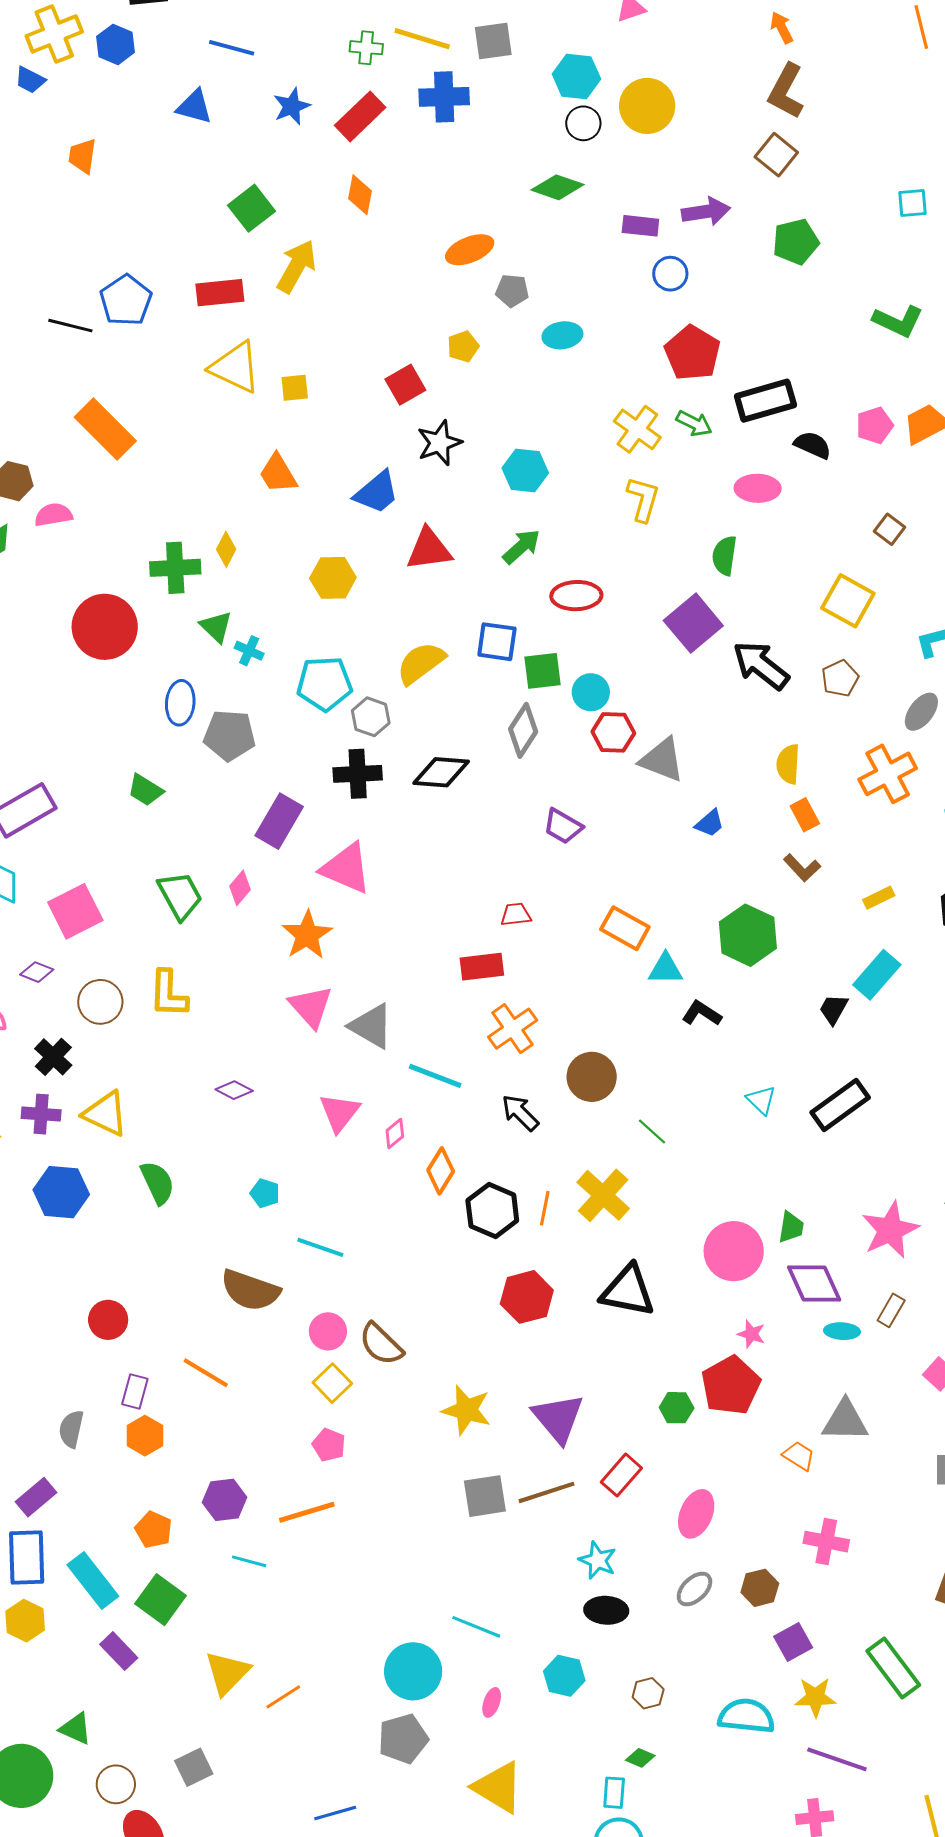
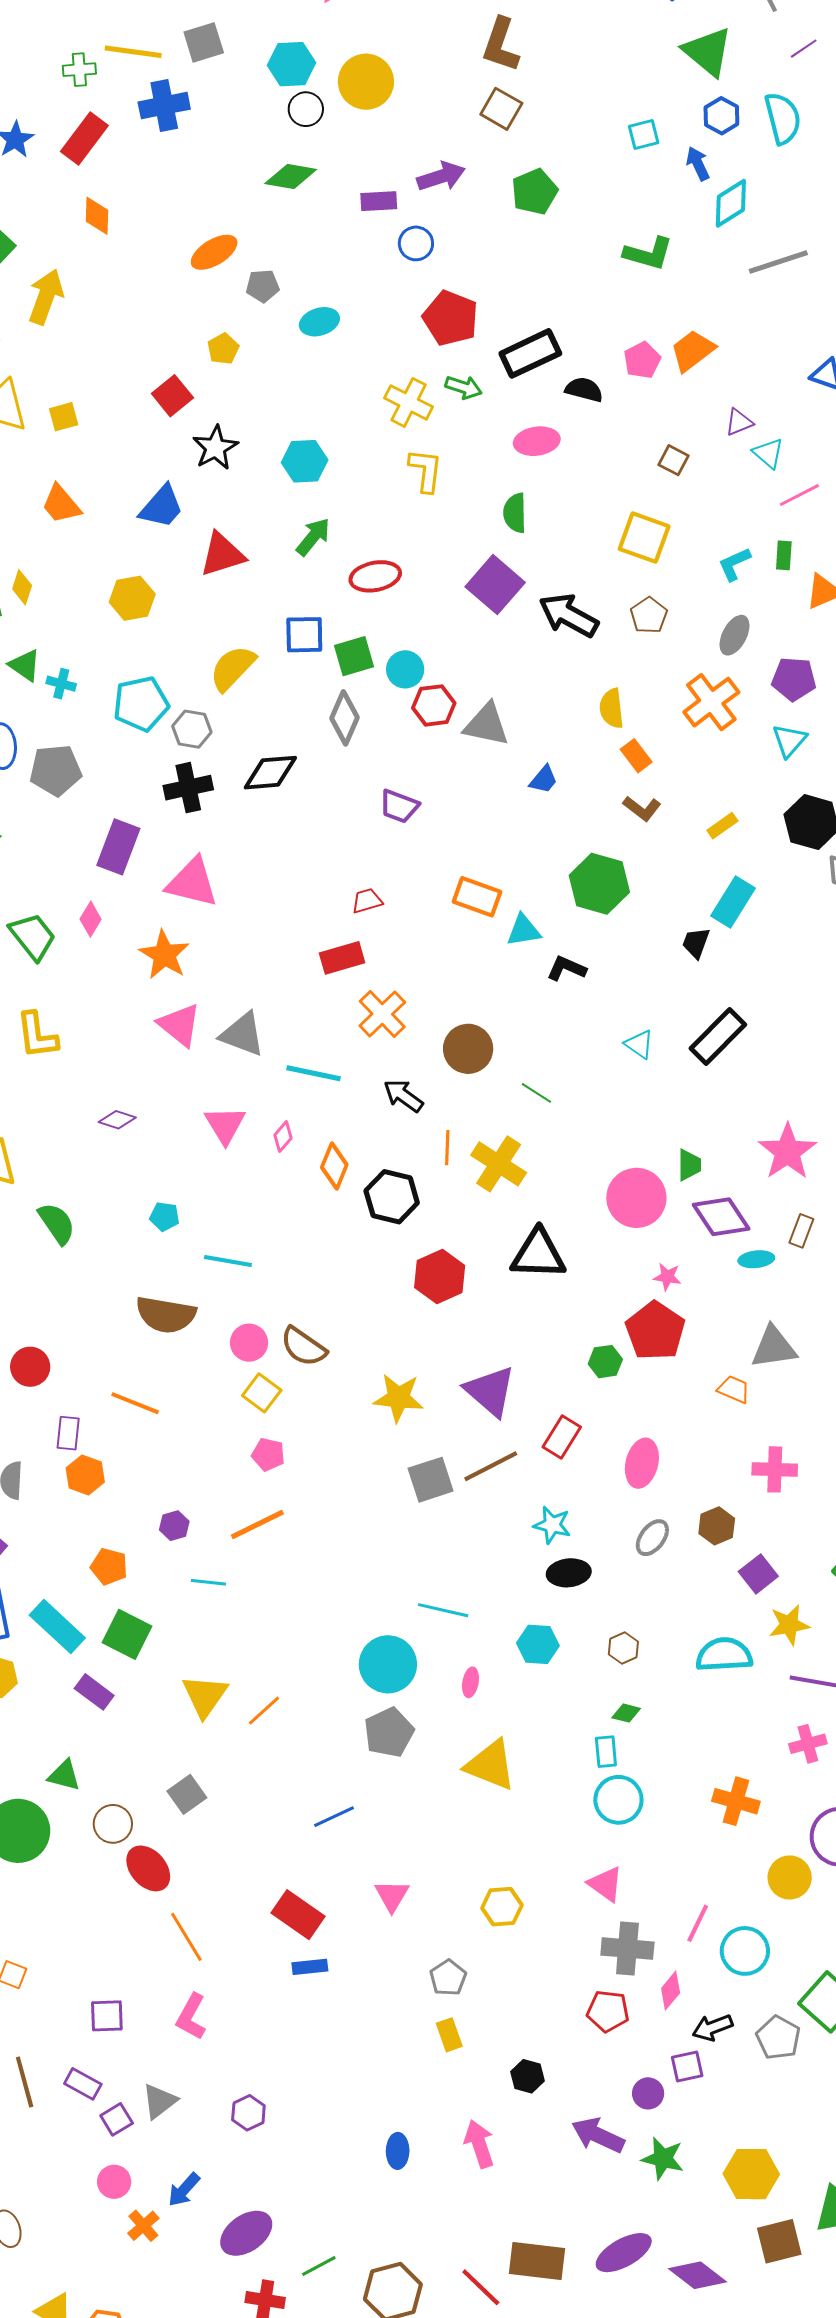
orange line: (545, 1208) -> (447, 1148), moved
purple hexagon: (225, 1500) -> (174, 1526), size x0.7

